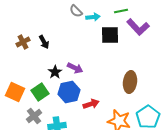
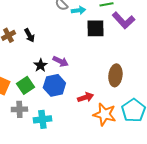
red arrow: (91, 104) -> (85, 97), moved
gray cross: (34, 116) -> (19, 109), turned 35

